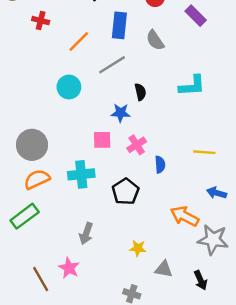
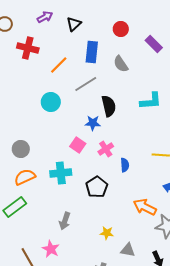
red cross: (41, 21) -> (28, 48), size x1.5
black semicircle: (140, 92) -> (109, 106), size x1.5
pink square: (102, 140) -> (78, 145), turned 35
gray circle: (32, 145) -> (21, 149), size x0.7

